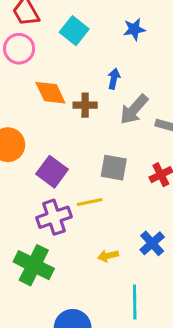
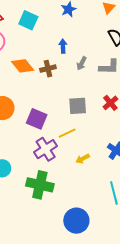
gray arrow: (134, 109) -> (82, 63), size x0.6
yellow arrow: (108, 256) -> (83, 159), moved

